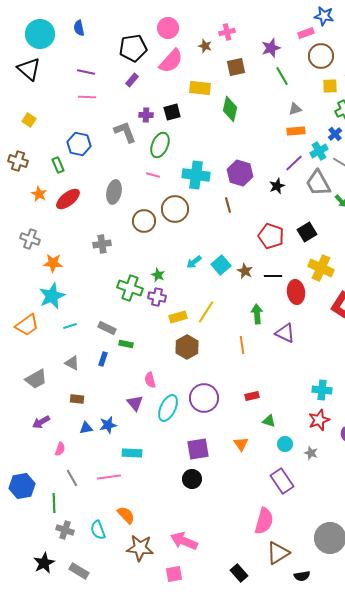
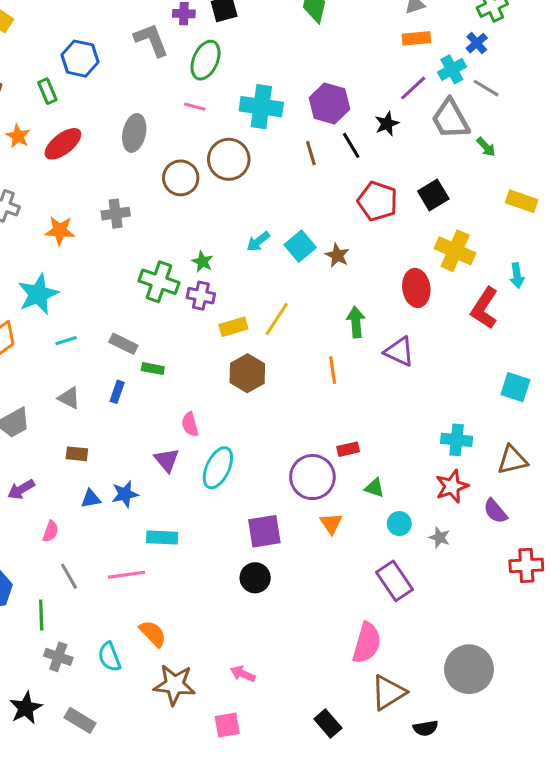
orange star: (53, 263) -> (60, 231), moved
black line: (273, 276) -> (351, 145), moved, turned 60
purple circle: (204, 398) -> (312, 477), moved
pink arrow: (184, 541) -> (243, 674), size x0.6

